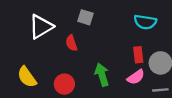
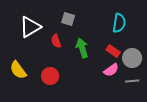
cyan semicircle: (145, 22) -> (119, 23), turned -90
red rectangle: (138, 55) -> (113, 51), turned -48
green arrow: (102, 75) -> (82, 48), moved

